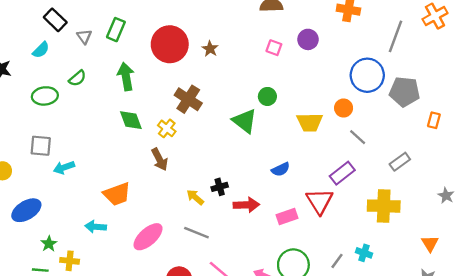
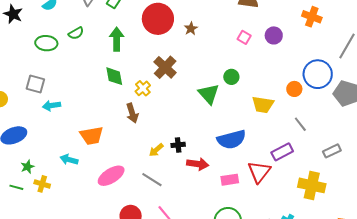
orange circle: (344, 108) -> (294, 89), moved
blue semicircle: (281, 169) -> (231, 140), size x1.8
yellow arrow: (195, 197) -> (156, 150), turned -91

